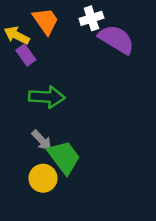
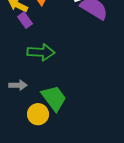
gray arrow: (42, 140) -> (18, 85), moved, turned -48

